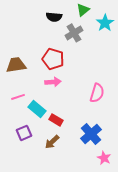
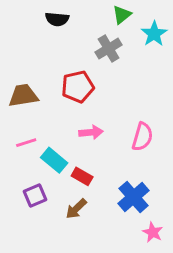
black semicircle: (54, 17) -> (57, 19), moved
red pentagon: (53, 59) -> (78, 87), turned -30
pink arrow: (53, 82) -> (91, 132), moved

